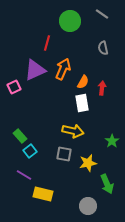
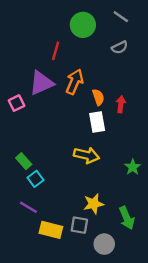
gray semicircle: (103, 48) -> (120, 47), moved, turned -104
orange semicircle: (83, 82) -> (98, 97), turned -48
gray square: (64, 154) -> (79, 225), moved
yellow star: (88, 163) -> (94, 204), moved

